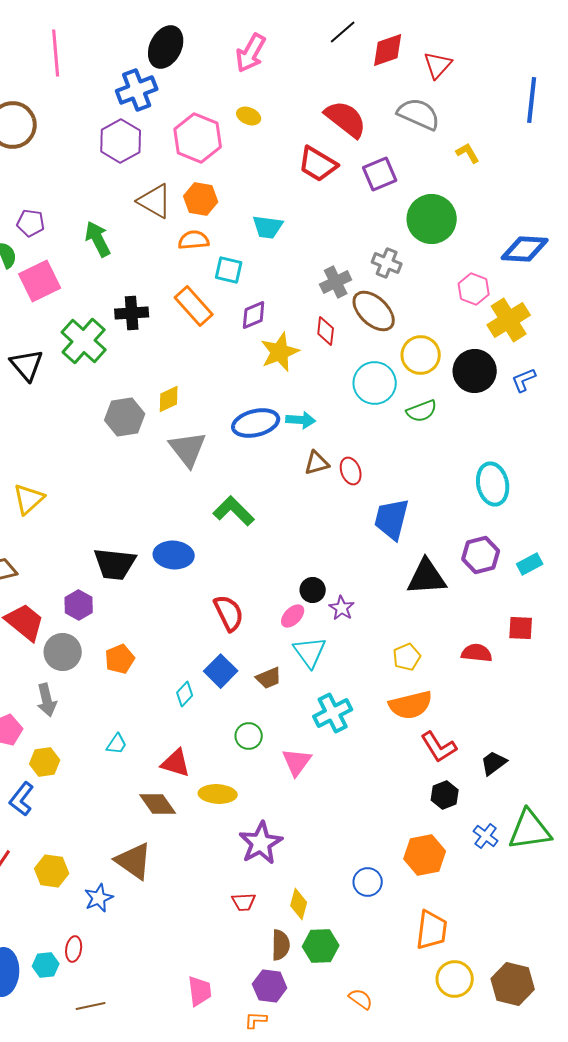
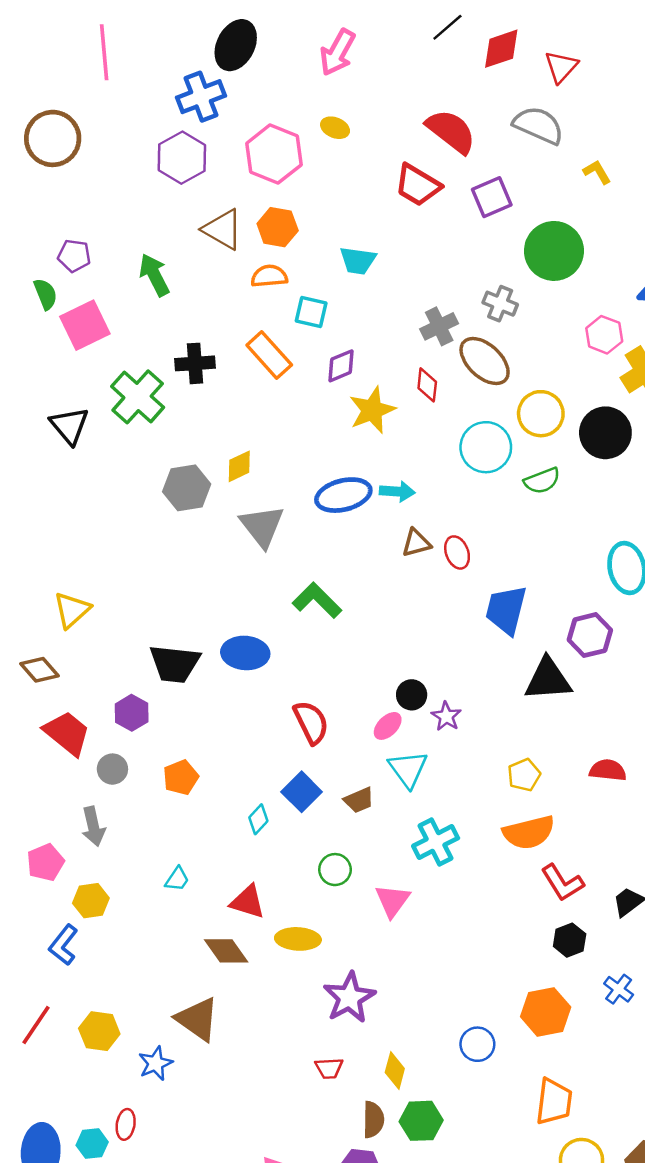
yellow triangle: (29, 499) -> (72, 610), moved
purple hexagon: (481, 555) -> (590, 635), moved
gray circle: (63, 652) -> (112, 769), size x0.7

